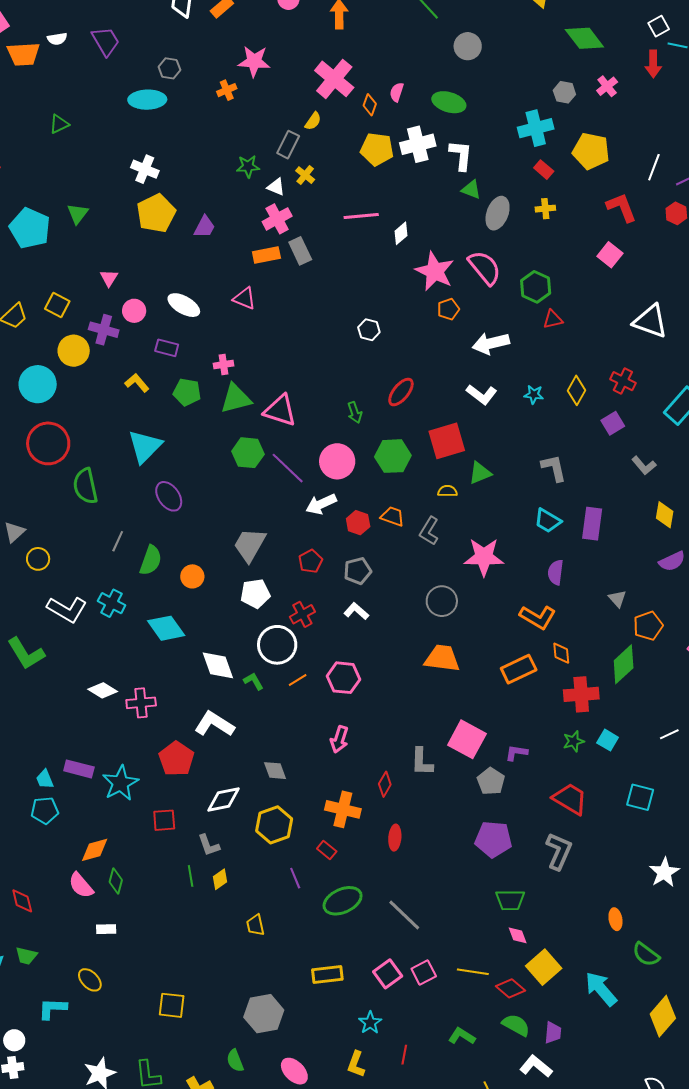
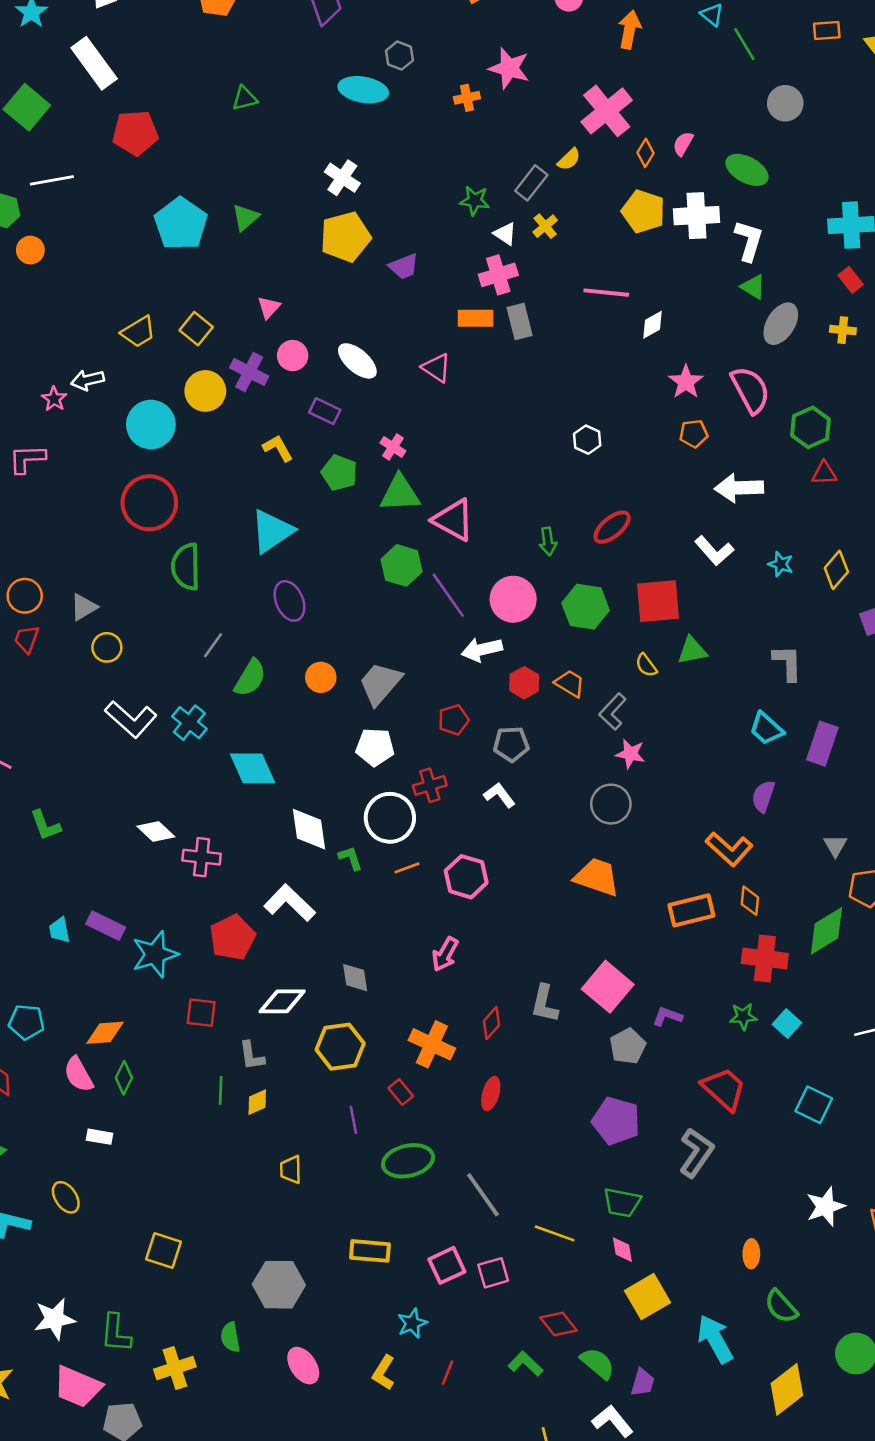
purple trapezoid: (205, 227) -> (404, 266), turned 30
pink star: (435, 271) -> (686, 382), size x0.7
pink cross: (224, 365) -> (393, 447), turned 30
yellow semicircle: (447, 491) -> (646, 665), turned -138
pink star: (484, 557) -> (630, 754), moved, size x0.6
orange circle: (192, 576) -> (321, 677), moved
green L-shape: (26, 653) -> (45, 825), moved, size x0.7
cyan pentagon: (45, 810) -> (26, 1022), moved
yellow line: (473, 972) -> (555, 1233), moved
red diamond: (511, 988) -> (558, 1324), moved

